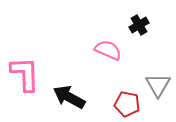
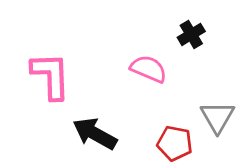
pink L-shape: (25, 74) -> (51, 76), moved

